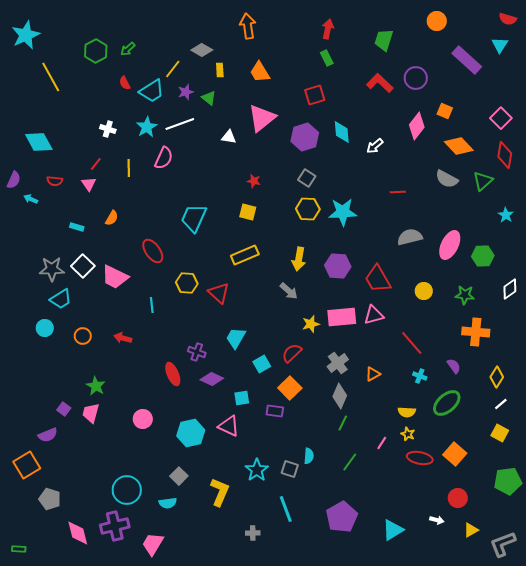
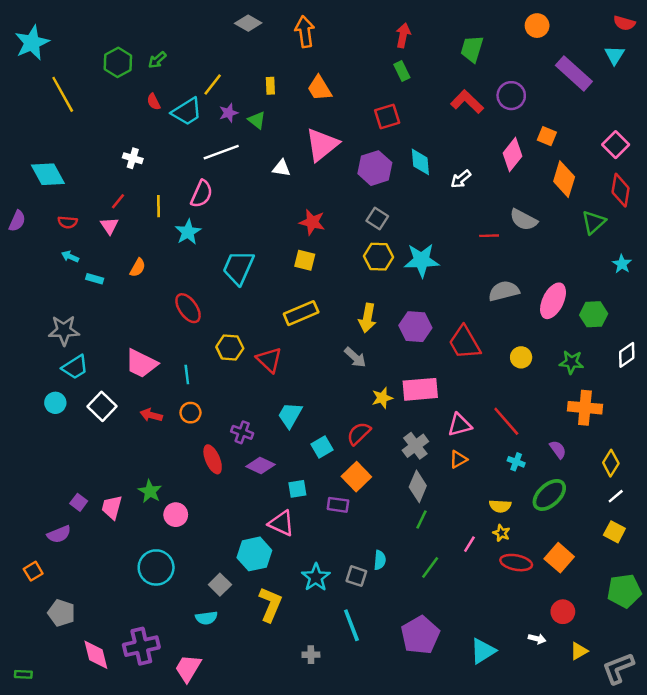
gray diamond: (202, 50) -> (248, 23), moved
cyan star: (147, 127) -> (188, 232), moved
orange diamond: (459, 146) -> (564, 179), turned 60
gray semicircle: (447, 179) -> (524, 220), moved
red star: (254, 181) -> (312, 222), size x1.5
cyan arrow: (31, 199) -> (70, 257), moved
white square: (83, 266) -> (102, 406), moved
pink trapezoid: (115, 277) -> (141, 363), moved
pink triangle: (374, 315) -> (460, 425), moved
orange circle: (83, 336) -> (190, 413), moved
green star: (96, 386) -> (150, 491), moved
cyan hexagon: (191, 433) -> (254, 554), moved
orange square: (27, 465) -> (33, 571), size x0.6
cyan circle: (127, 490) -> (156, 567), moved

